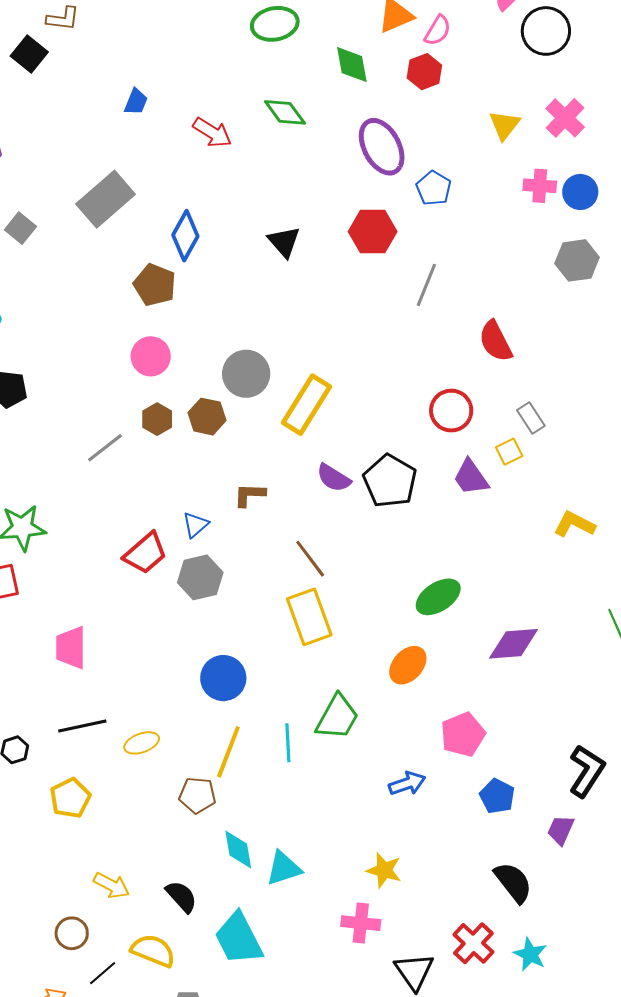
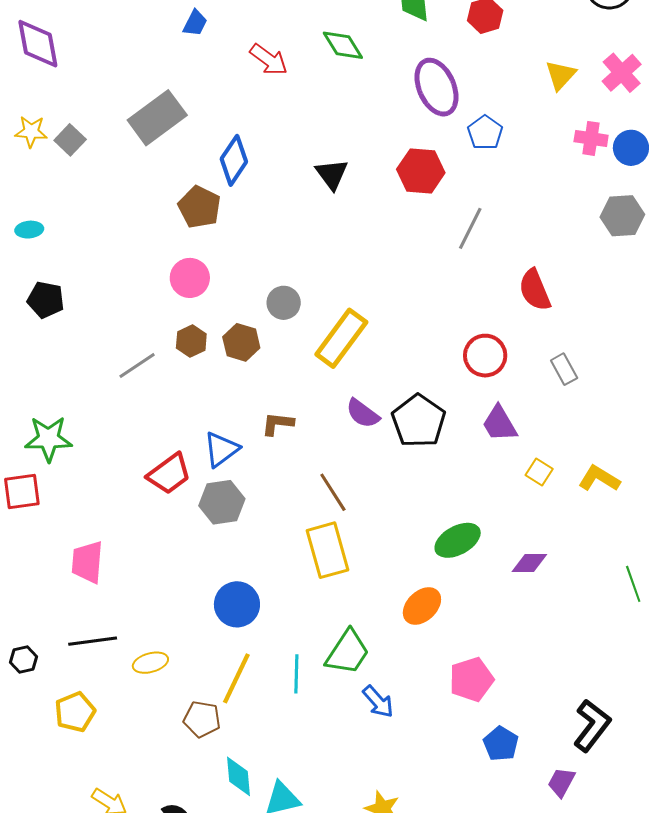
gray circle: (246, 374) -> (284, 303), size x0.7
yellow square: (509, 452) -> (539, 472), moved, turned -36
blue triangle: (196, 525) -> (221, 449), size x1.4
purple diamond: (514, 644) -> (529, 563), moved, size x0.7
blue arrow: (407, 784) -> (378, 702), moved, turned 63

